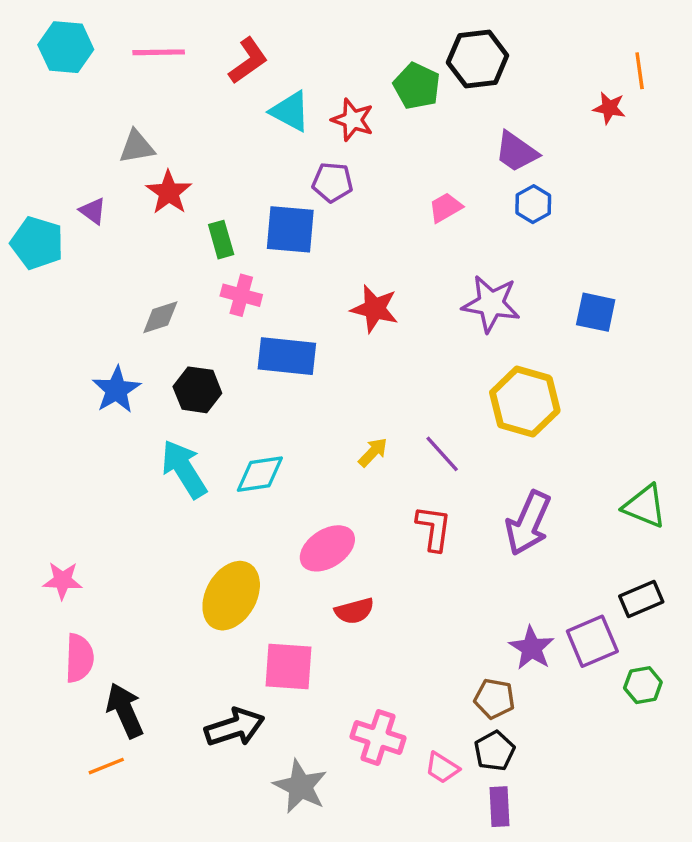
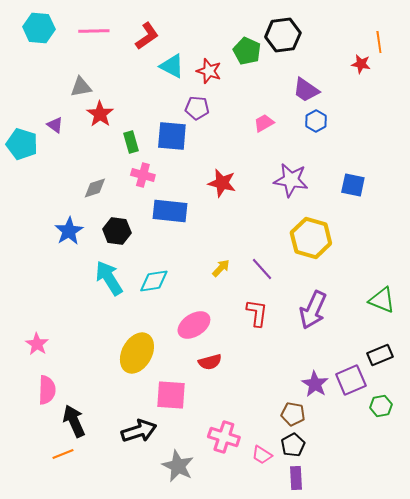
pink star: (62, 580) -> (37, 344), turned 30

